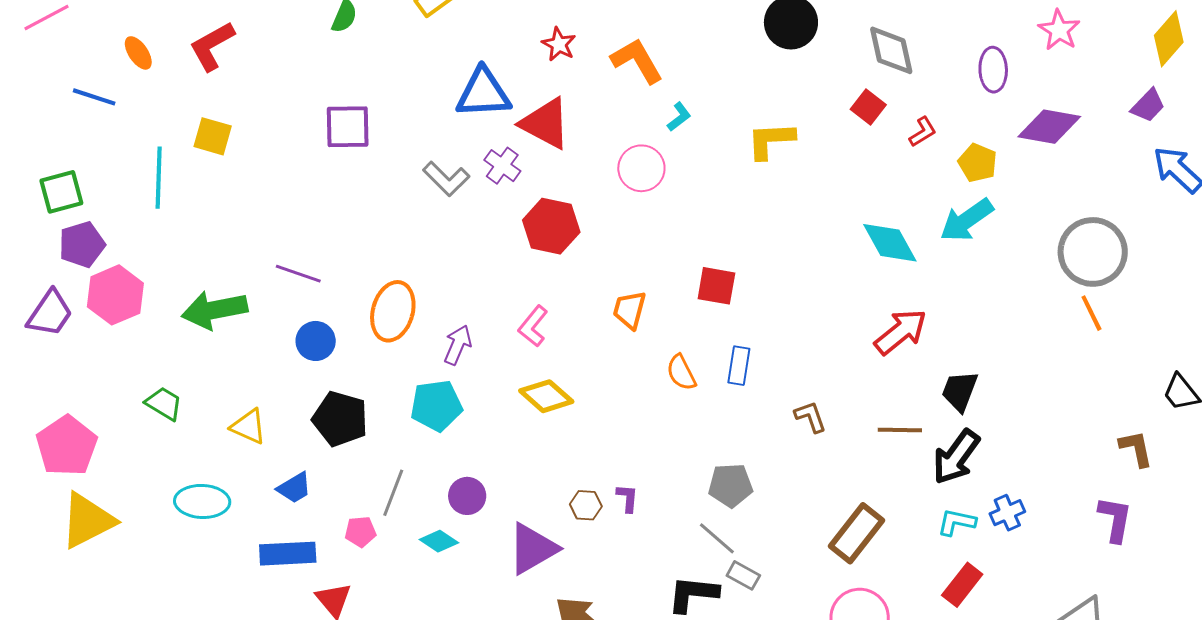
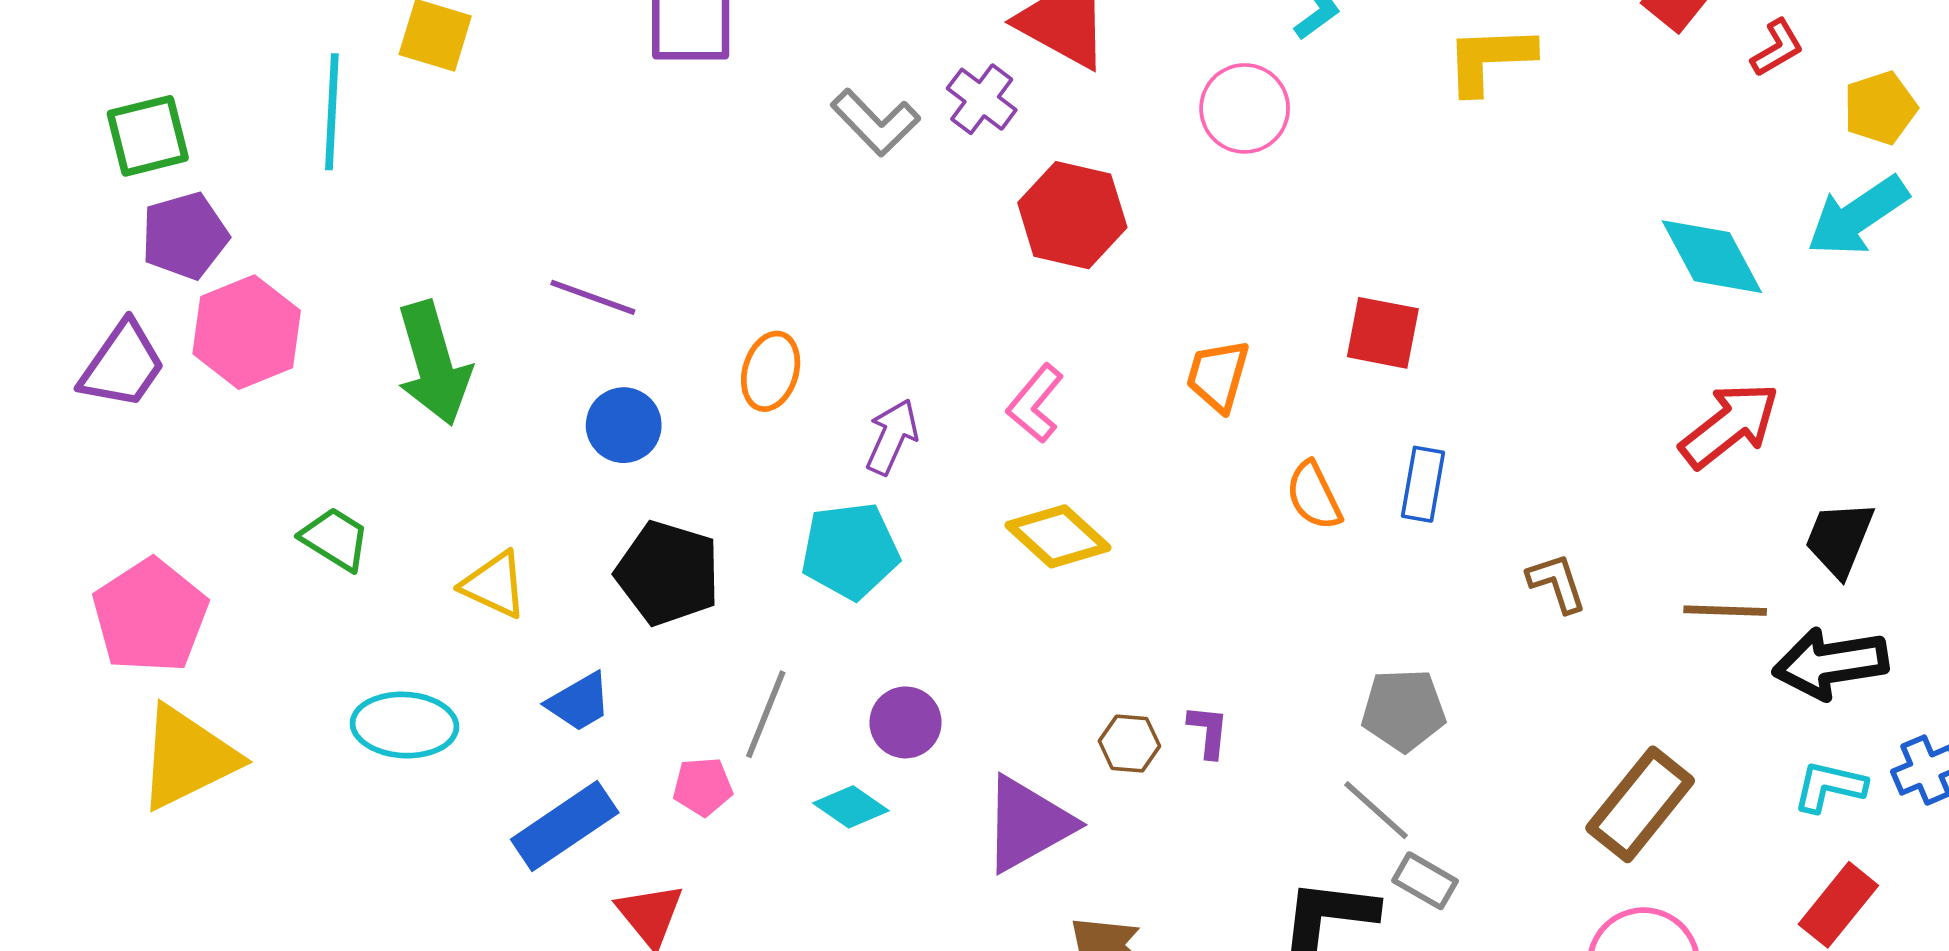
yellow pentagon: (978, 163) -> (1880, 108), turned 30
green arrow: (215, 310) -> (434, 363), turned -96
orange ellipse: (393, 311) -> (771, 371), size x0.7
black arrow: (956, 457) -> (1831, 663), turned 44
blue rectangle: (288, 554) -> (565, 826), turned -32

